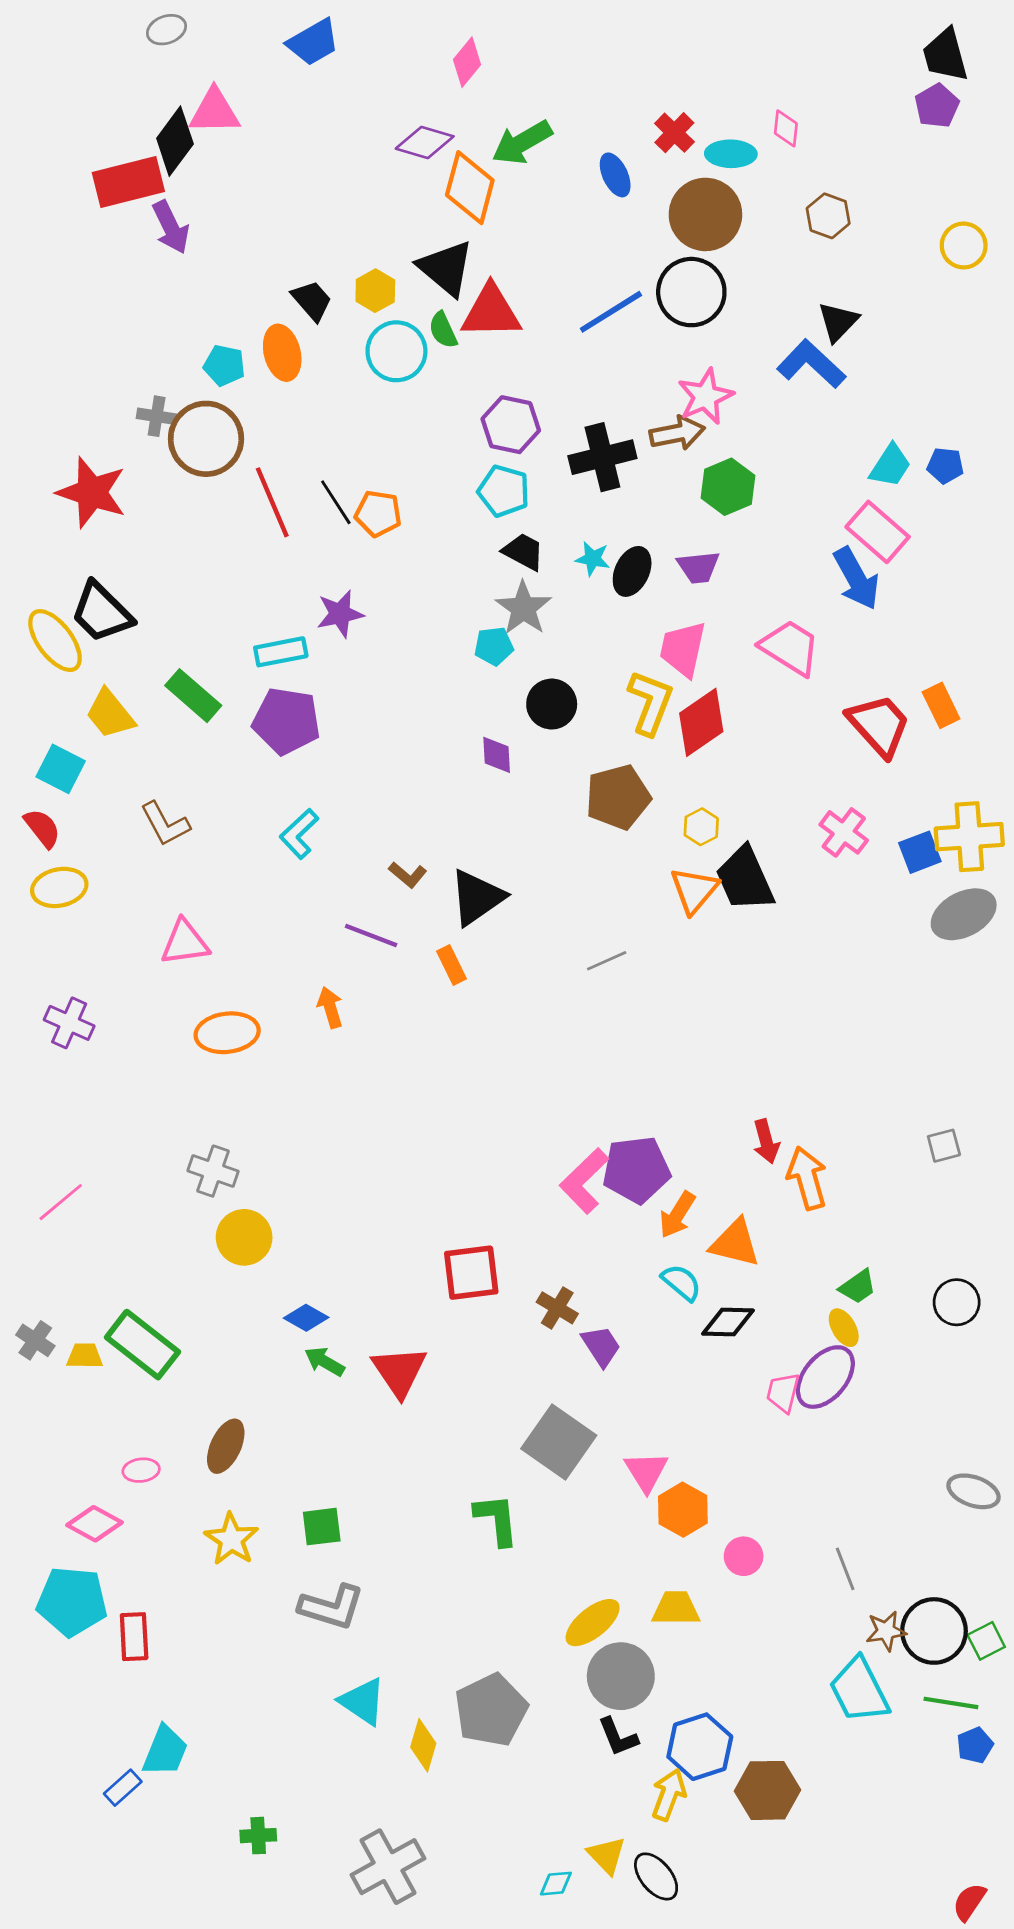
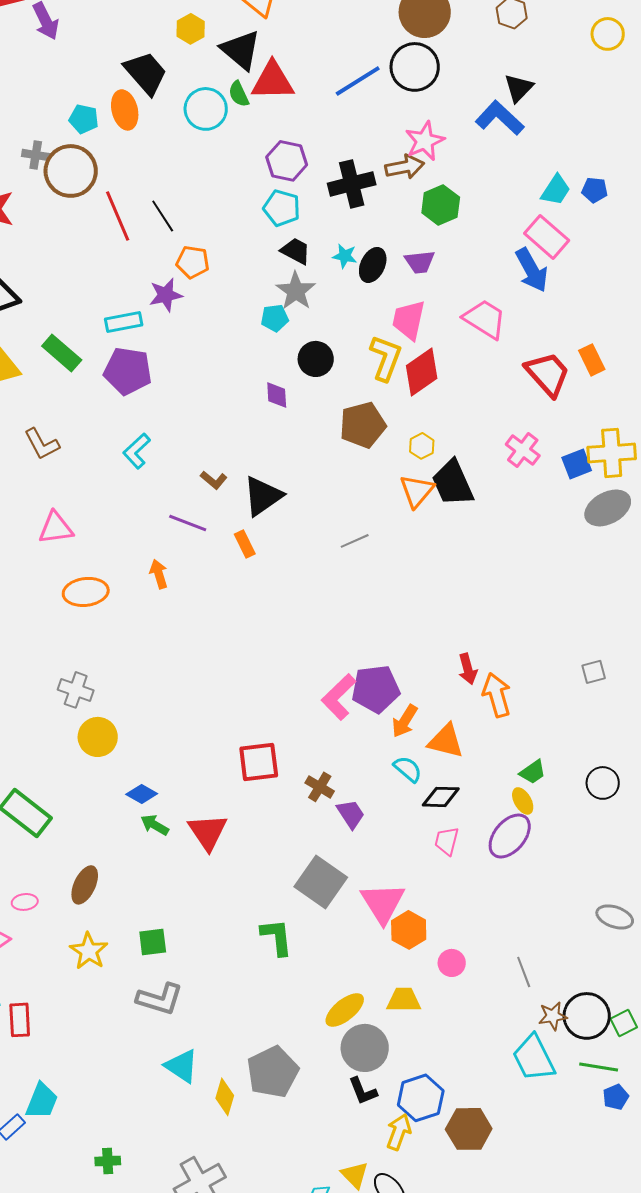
yellow hexagon: (375, 291) -> (191, 29), moved
black trapezoid: (312, 301) -> (146, 73), size x1.5
orange pentagon: (378, 514) -> (193, 262), moved
pink trapezoid: (783, 1393) -> (447, 841), moved
pink triangle: (646, 1472) -> (383, 903), size x1.4

